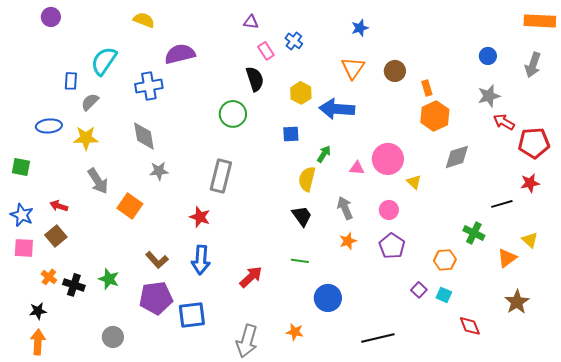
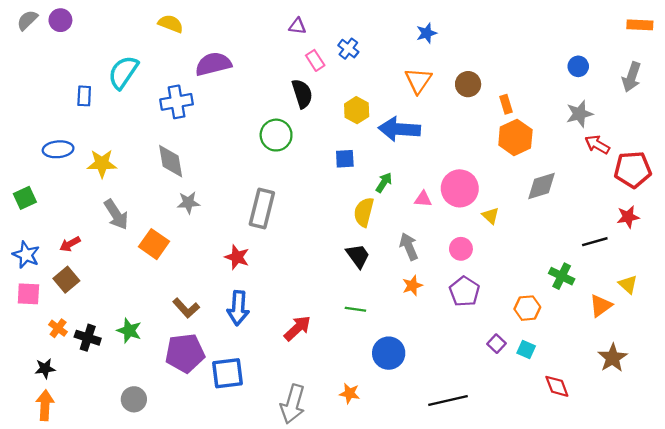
orange rectangle: (540, 21) -> (640, 25), size x0.7
gray semicircle: (90, 102) -> (27, 20), moved
green square: (21, 167) -> (25, 198), turned -36
red arrow: (59, 206) -> (70, 244), turned -48

